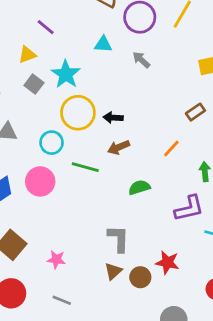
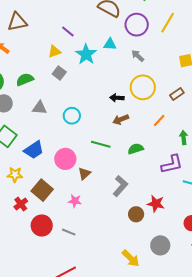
cyan star: (66, 74) -> (86, 54), moved
yellow circle: (78, 113) -> (143, 87), moved
green line: (85, 167) -> (101, 144), moved
pink circle: (40, 181) -> (65, 159), moved
gray L-shape: (118, 239) -> (120, 186), turned 40
brown triangle: (113, 271) -> (84, 174), moved
gray line: (62, 300) -> (69, 232), moved

